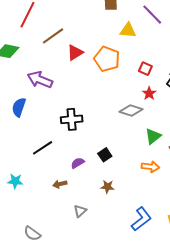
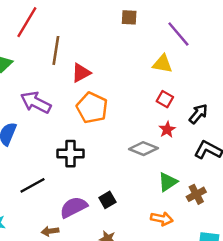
yellow triangle: (128, 30) -> (162, 64), moved
brown line: (53, 36) -> (56, 50), turned -50
orange pentagon: (107, 59) -> (92, 108), moved
purple semicircle: (78, 163) -> (74, 207), size x1.6

